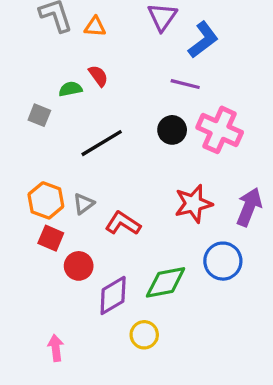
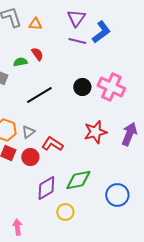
purple line: (185, 84) -> (77, 41), moved
blue circle: (223, 261) -> (117, 195), moved
red circle: (79, 266) -> (30, 157), moved
pink arrow: (56, 348) -> (17, 227), moved

